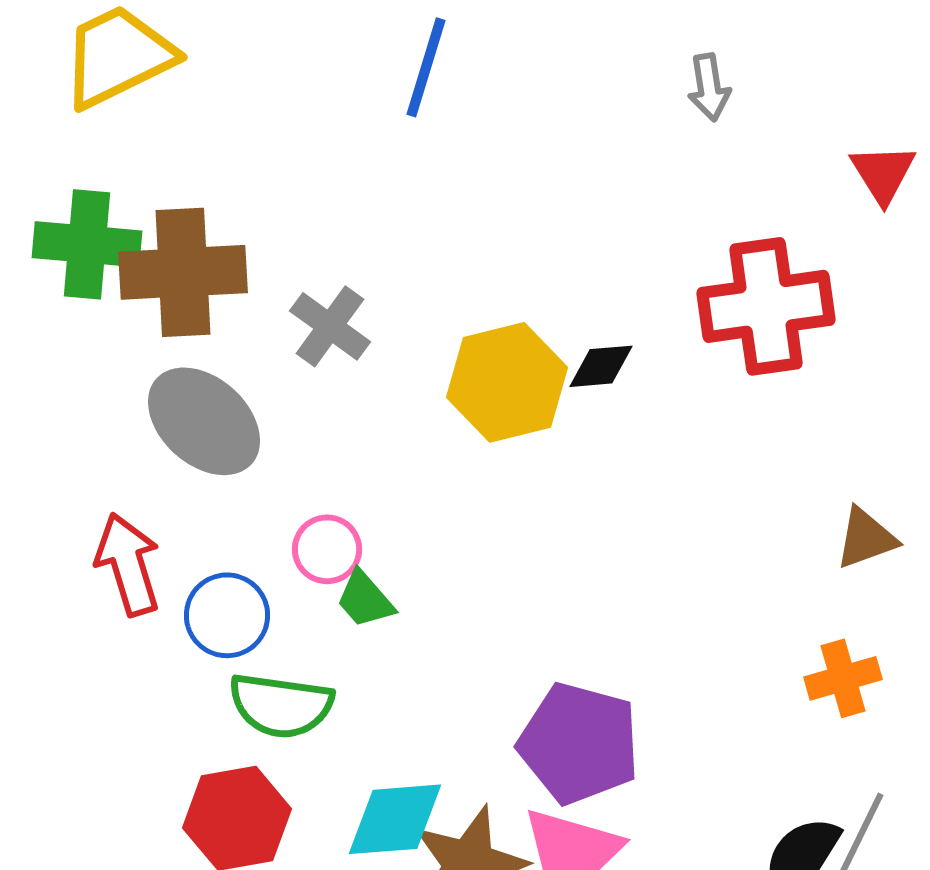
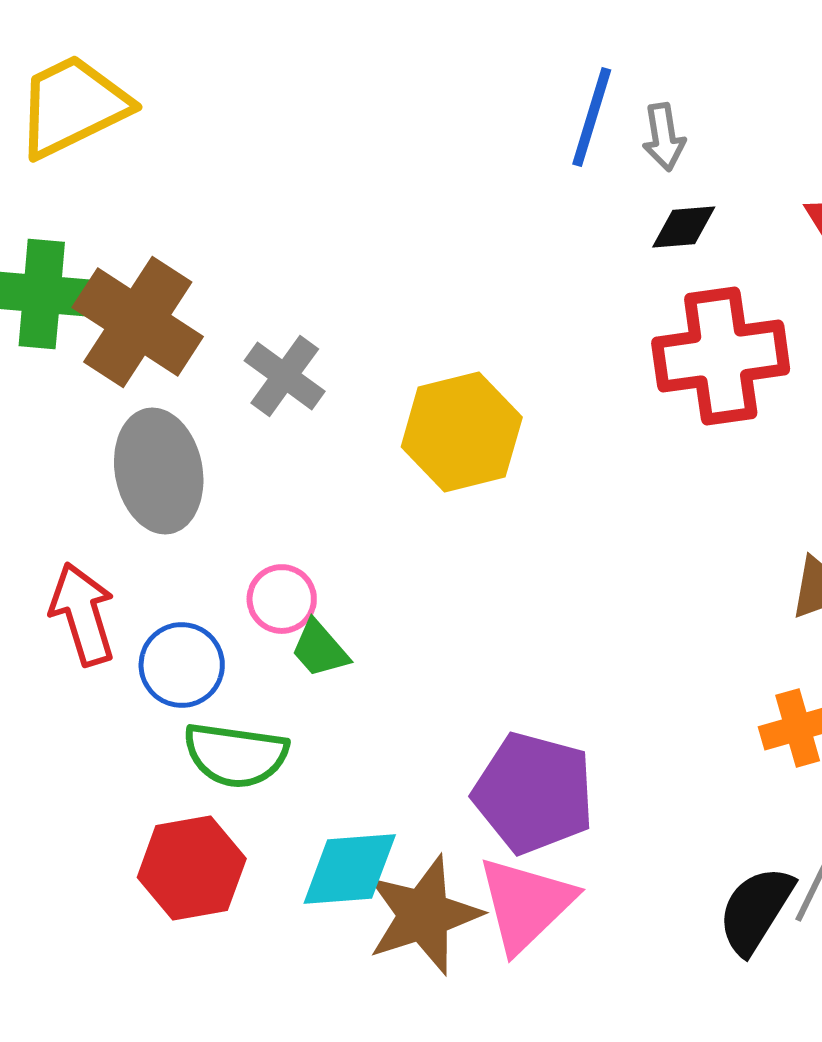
blue line: (426, 67) -> (592, 117), moved
brown cross: (183, 272) -> (138, 322), turned 36
black diamond: (601, 366) -> (684, 227), moved
gray ellipse: (204, 421) -> (159, 471), turned 37

